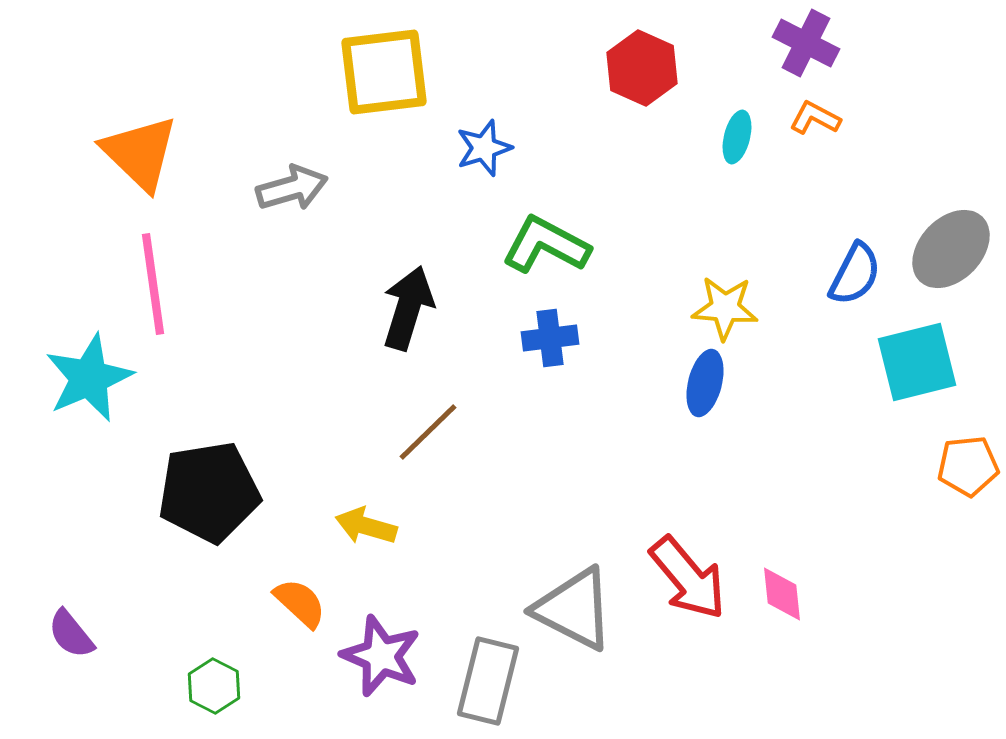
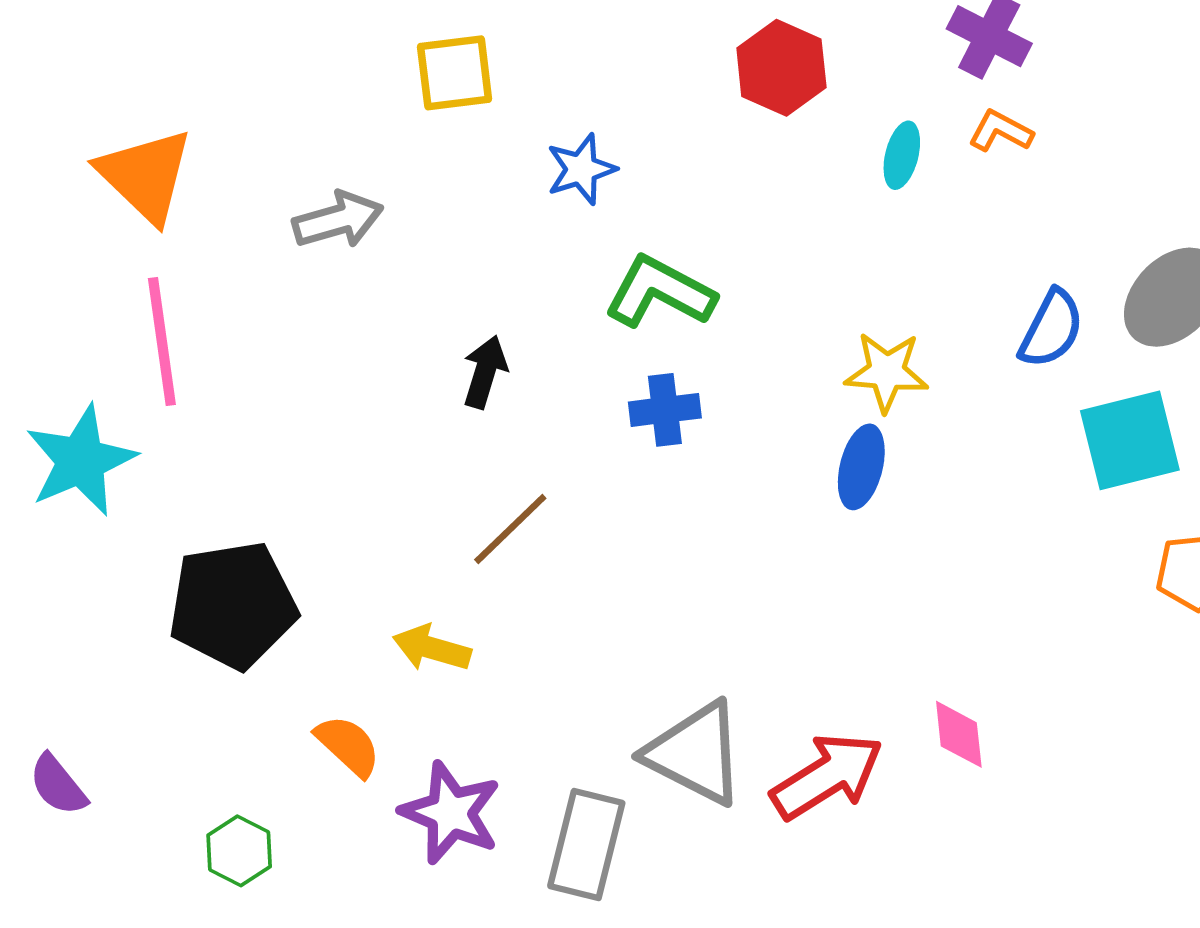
yellow square: (384, 72) -> (455, 73), size x0.7
black arrow: (408, 308) -> (485, 372), size x0.7
red arrow: (688, 578) -> (827, 776), moved, turned -82

